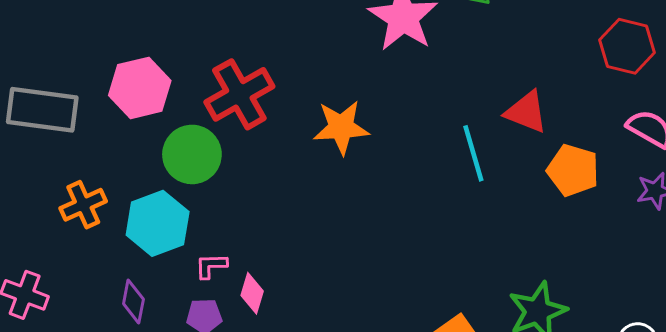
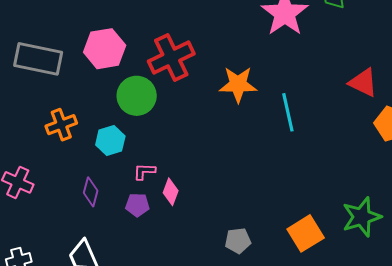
cyan line: (473, 153) -> (288, 112), moved
cyan hexagon: (158, 223) -> (110, 141), size x0.7

